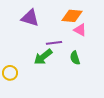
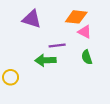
green arrow: (43, 57) -> (45, 60), turned 36
green semicircle: (75, 58) -> (87, 57), moved

